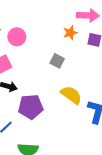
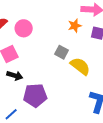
yellow semicircle: (71, 95) -> (80, 66), moved

